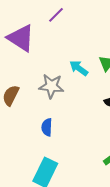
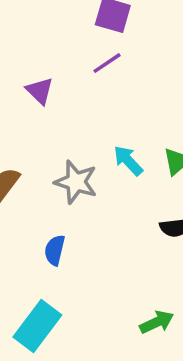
purple triangle: (21, 38) -> (40, 91), size x0.6

